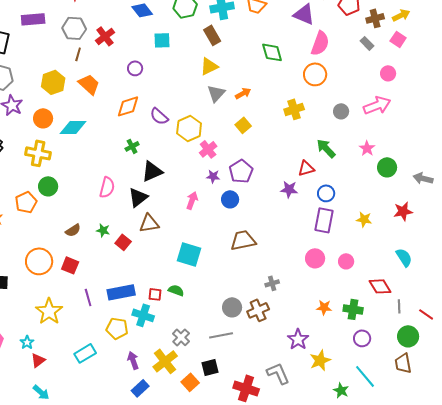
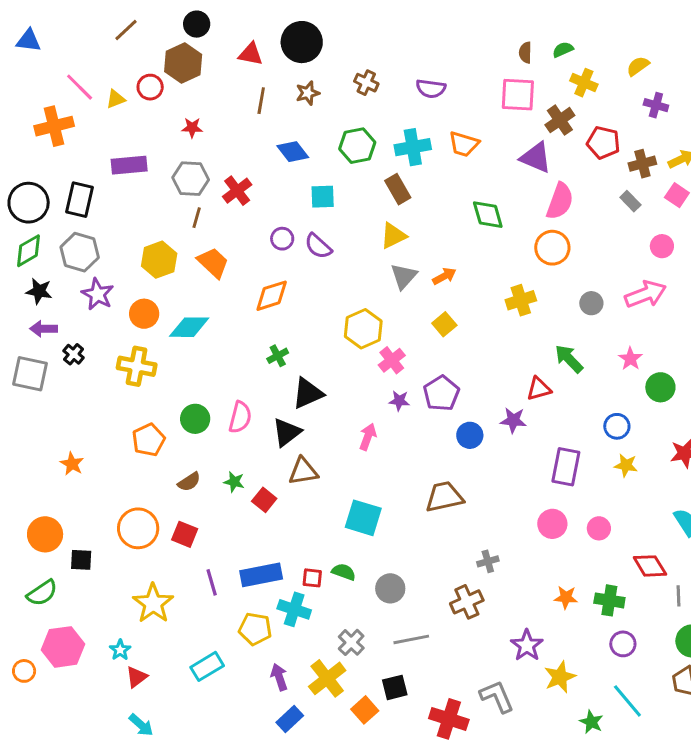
purple semicircle: (159, 116) -> (318, 246), moved
green circle: (48, 186) -> (195, 419), moved
blue circle: (326, 193) -> (617, 426), moved
blue circle: (230, 199) -> (470, 435), moved
orange pentagon: (26, 202) -> (149, 440), moved
gray circle: (232, 307) -> (390, 588), moved

